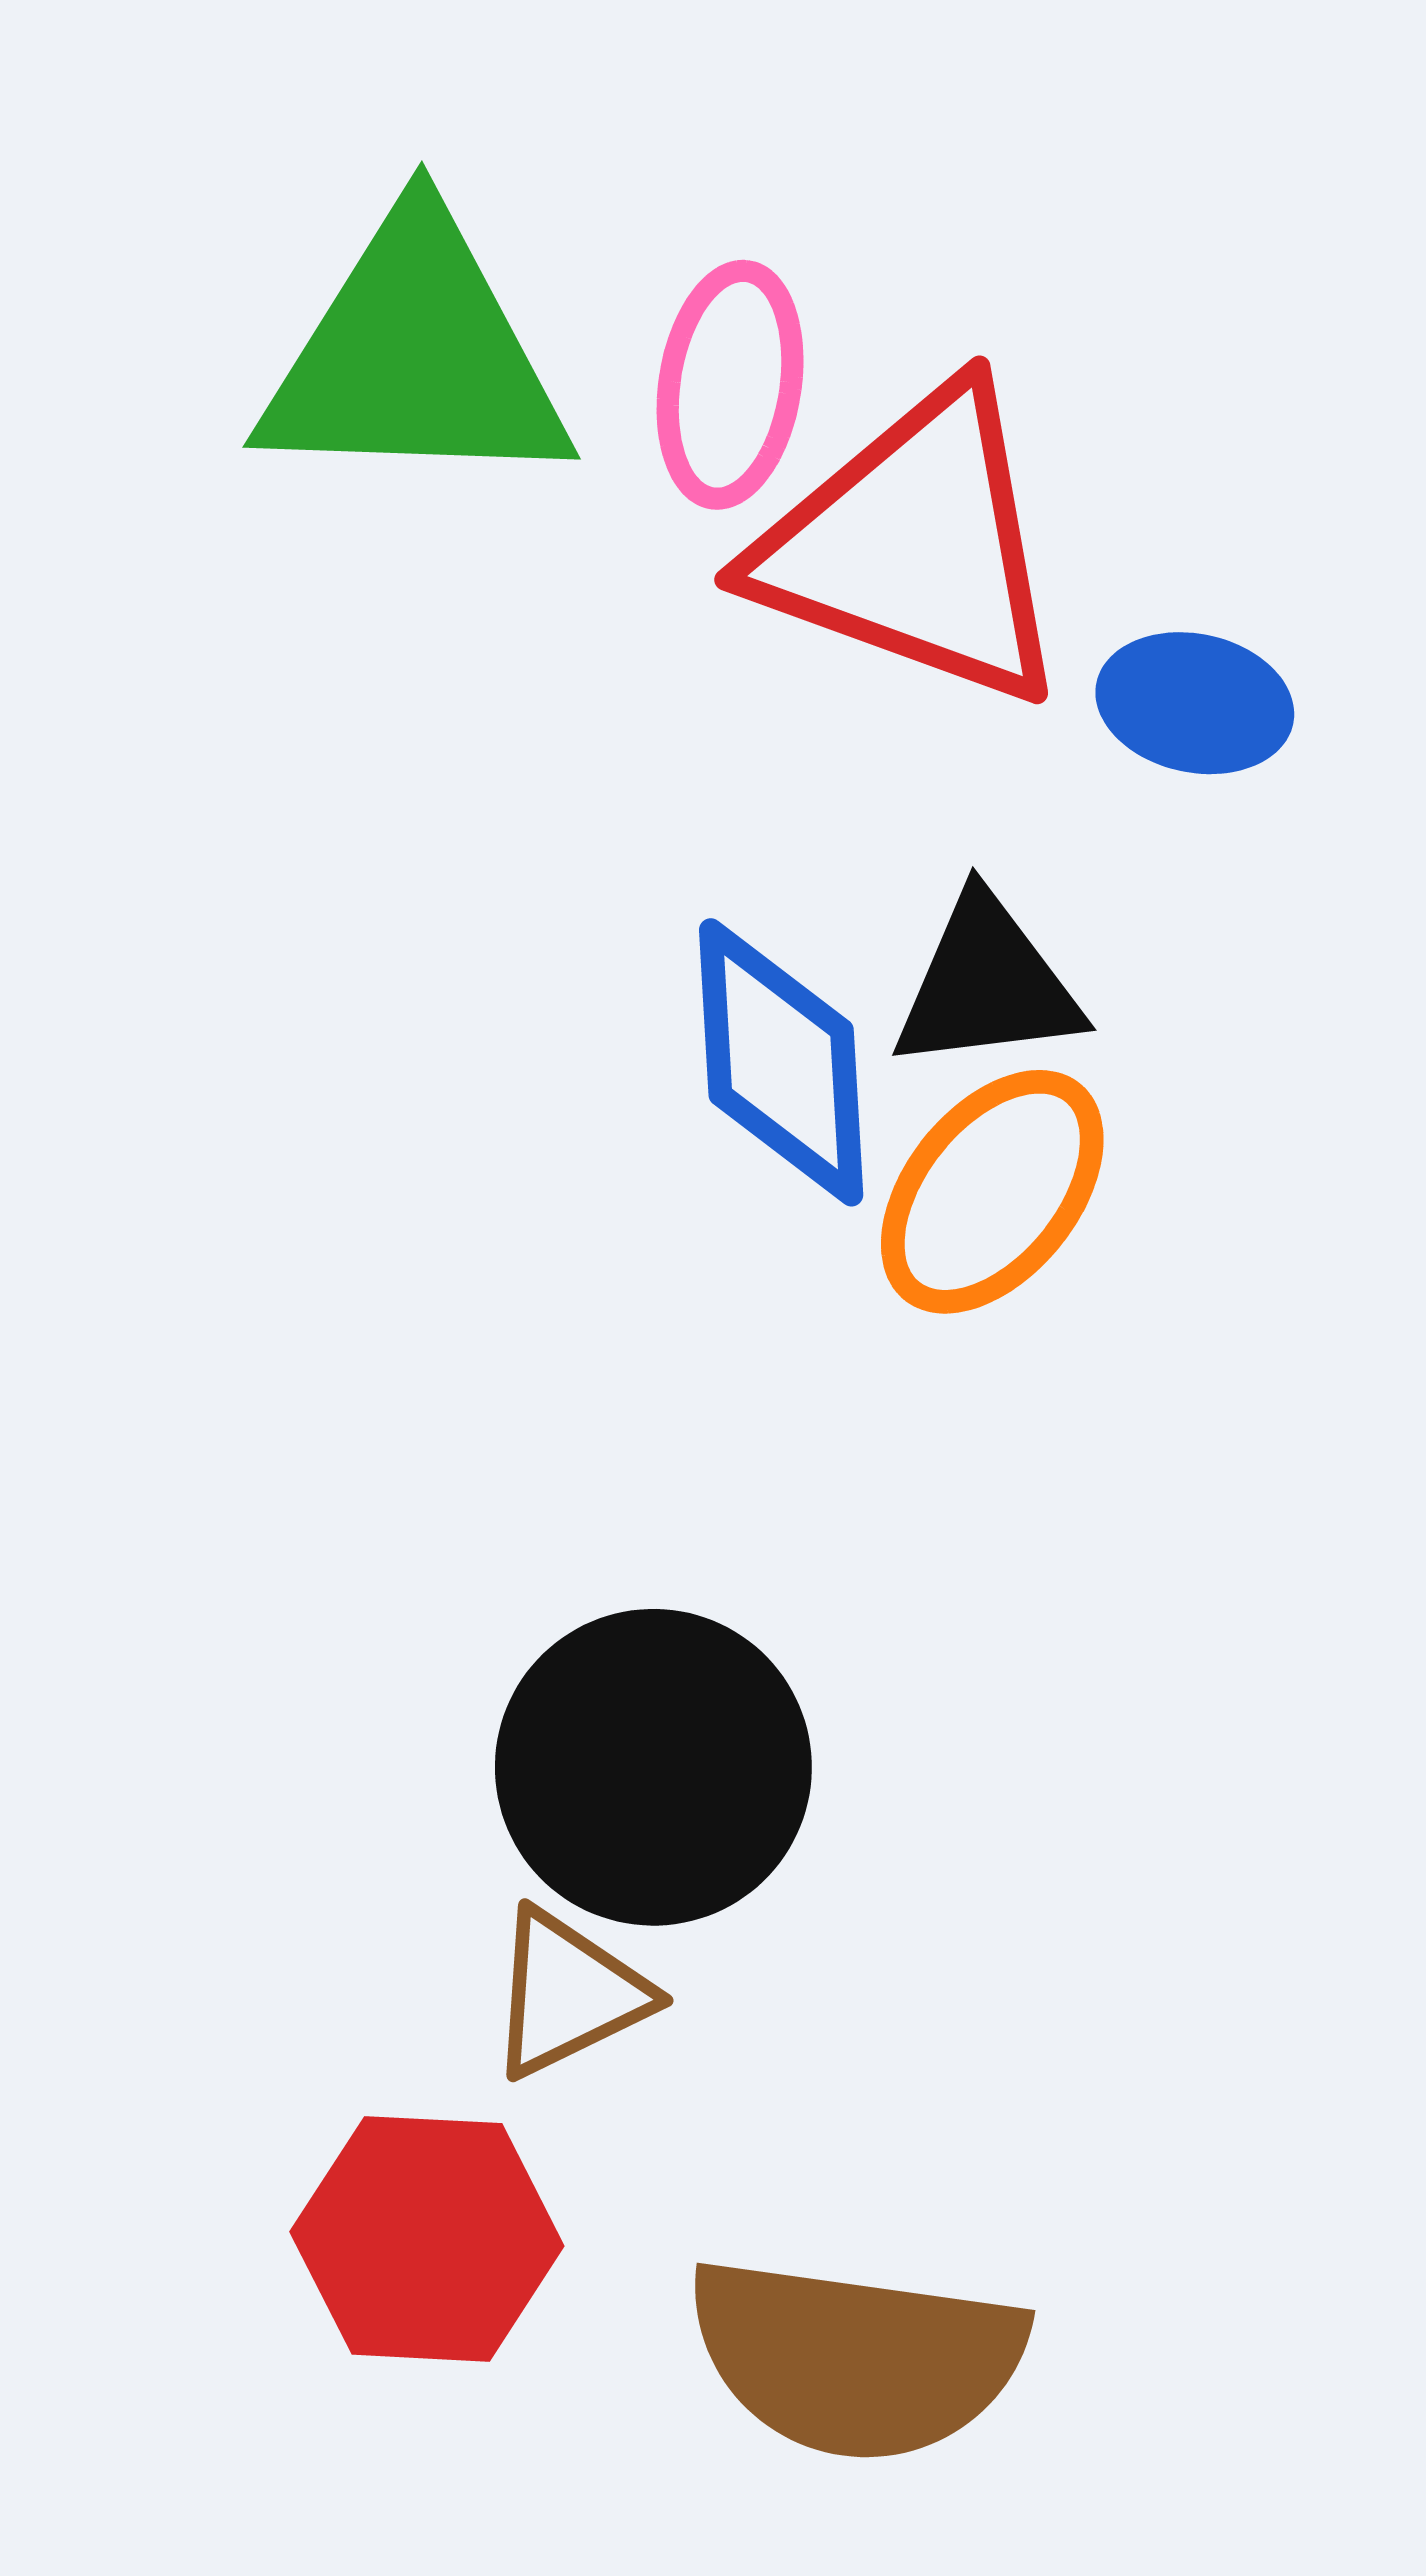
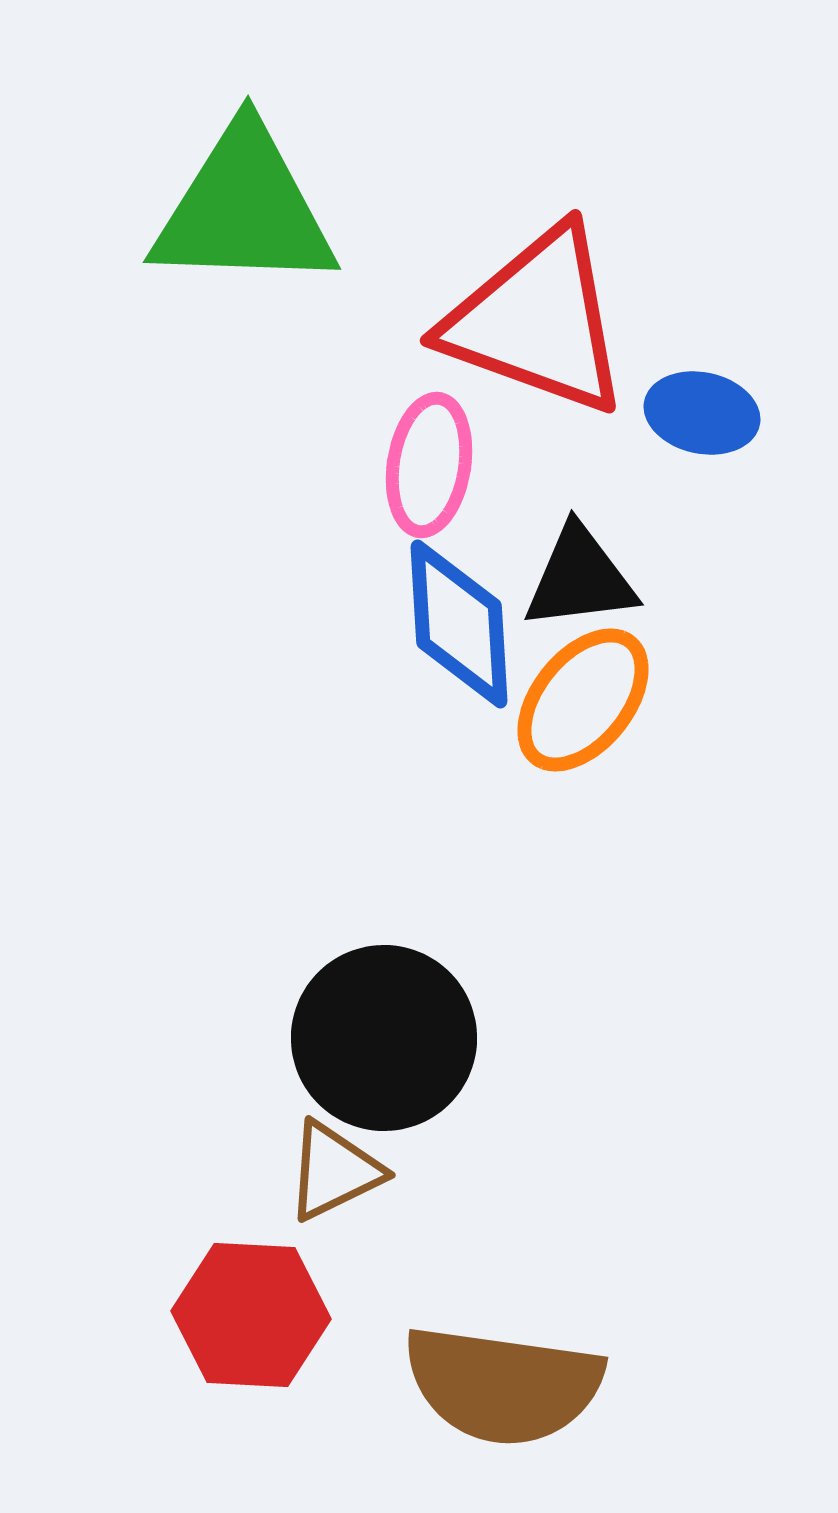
pink ellipse: (730, 385) -> (429, 465), moved

